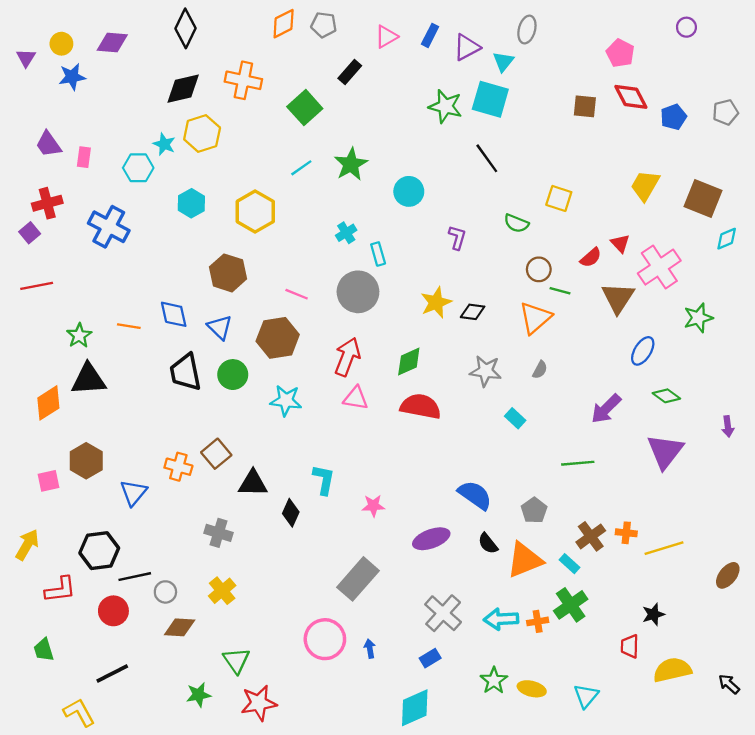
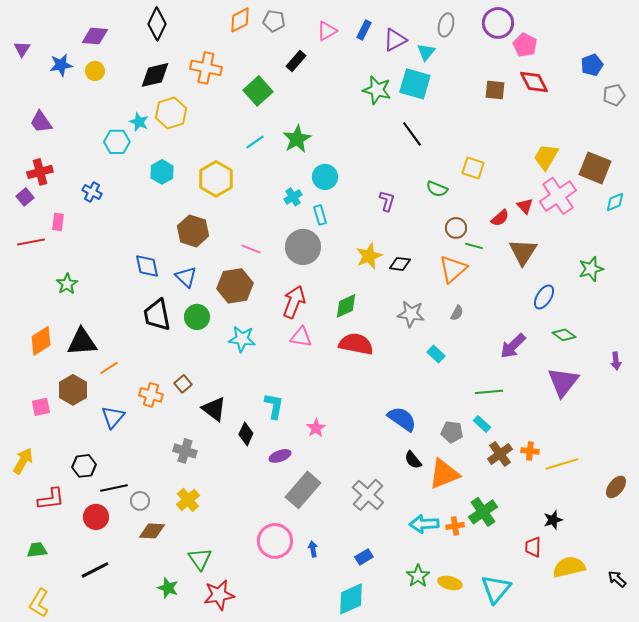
purple circle: (686, 27) -> (498, 23), moved, size x1.8
yellow circle: (61, 44) -> (95, 71), moved
blue pentagon: (673, 117) -> (592, 65), moved
pink rectangle: (84, 157) -> (58, 222), moved
cyan circle: (409, 191) -> (325, 177), moved
blue cross: (109, 227) -> (92, 192), size x0.6
pink cross: (659, 267) -> (558, 196), moved
orange line: (129, 326) -> (109, 368), moved, turned -42
black triangle: (89, 379) -> (82, 342), moved
brown square: (216, 454) -> (183, 384), size x0.7
black triangle: (253, 483) -> (214, 409), turned 36
pink star: (373, 506) -> (316, 428), turned -30
gray pentagon: (534, 510) -> (452, 432), turned -30
purple ellipse: (431, 539) -> (280, 456), moved, size x0.7
black hexagon: (99, 551) -> (84, 466), size x0.7
cyan rectangle: (569, 564) -> (482, 424), moved
gray cross: (443, 613) -> (368, 495), moved
green trapezoid: (44, 650) -> (37, 550), turned 100
green star: (198, 695) -> (168, 588), turned 30
cyan triangle: (586, 696) -> (496, 589), size x1.4
yellow L-shape: (79, 712) -> (39, 603), moved, turned -120

